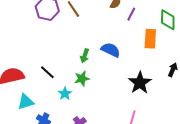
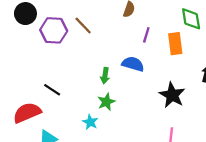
purple line: (131, 14) -> (146, 35), moved
black line: (47, 72) -> (52, 90), moved

